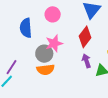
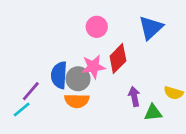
blue semicircle: (26, 28) -> (59, 75), moved
red diamond: (85, 37) -> (118, 59), moved

